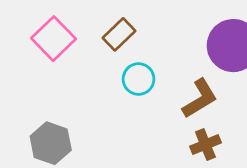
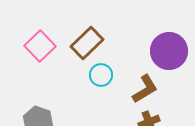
brown rectangle: (119, 34) -> (87, 43), size x1.4

